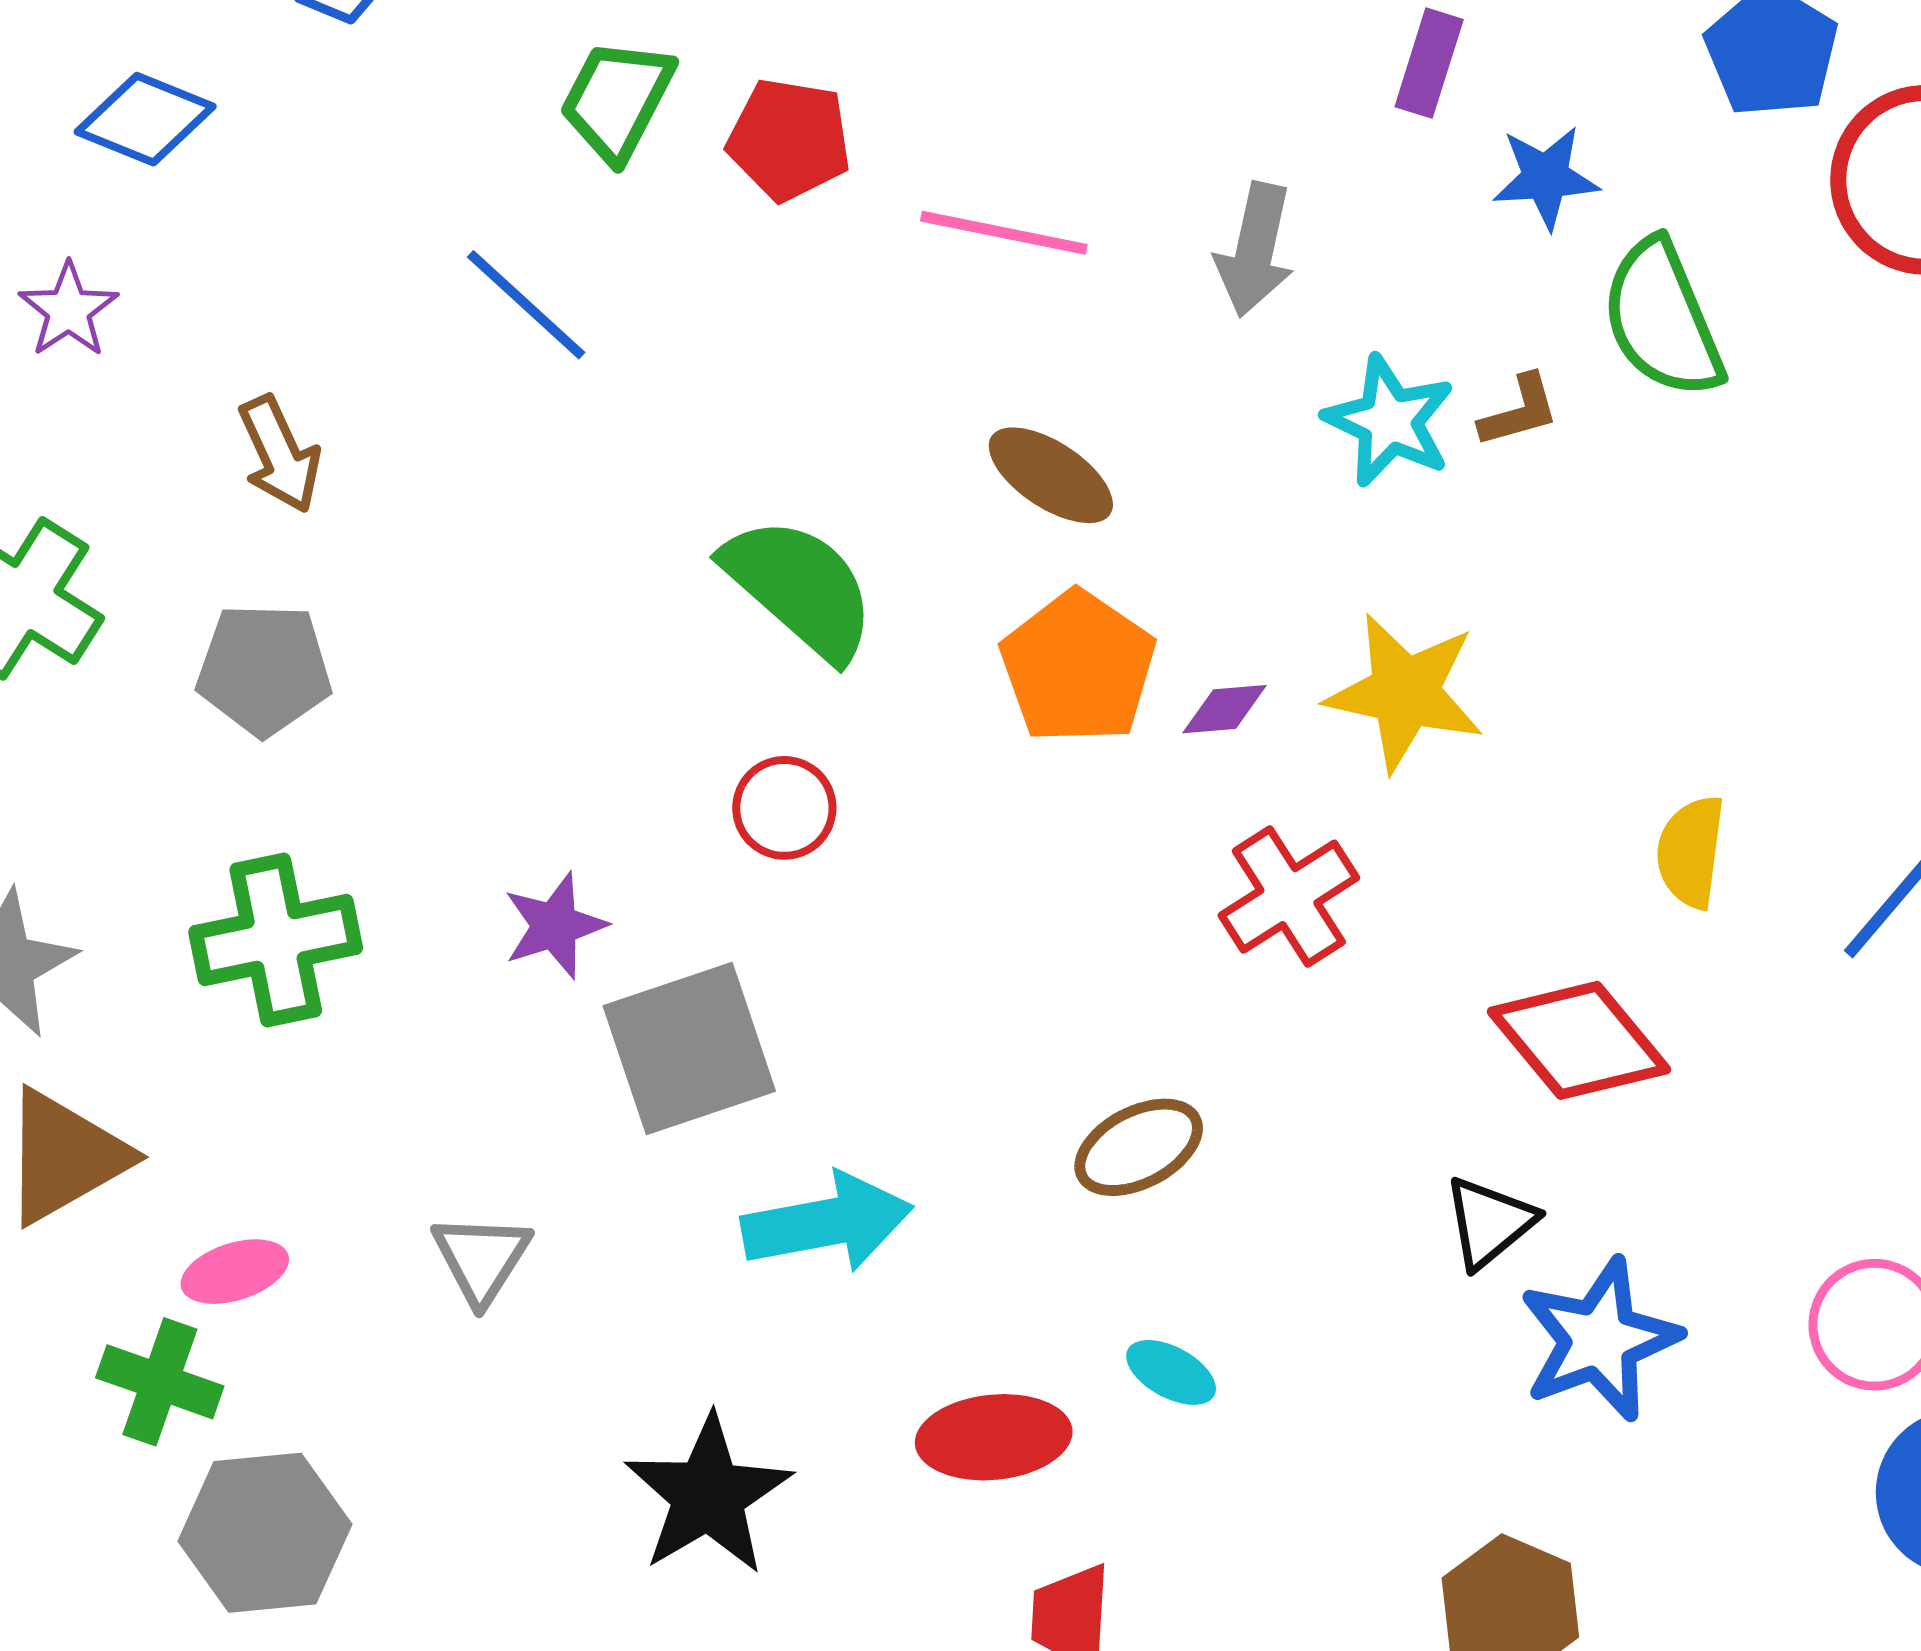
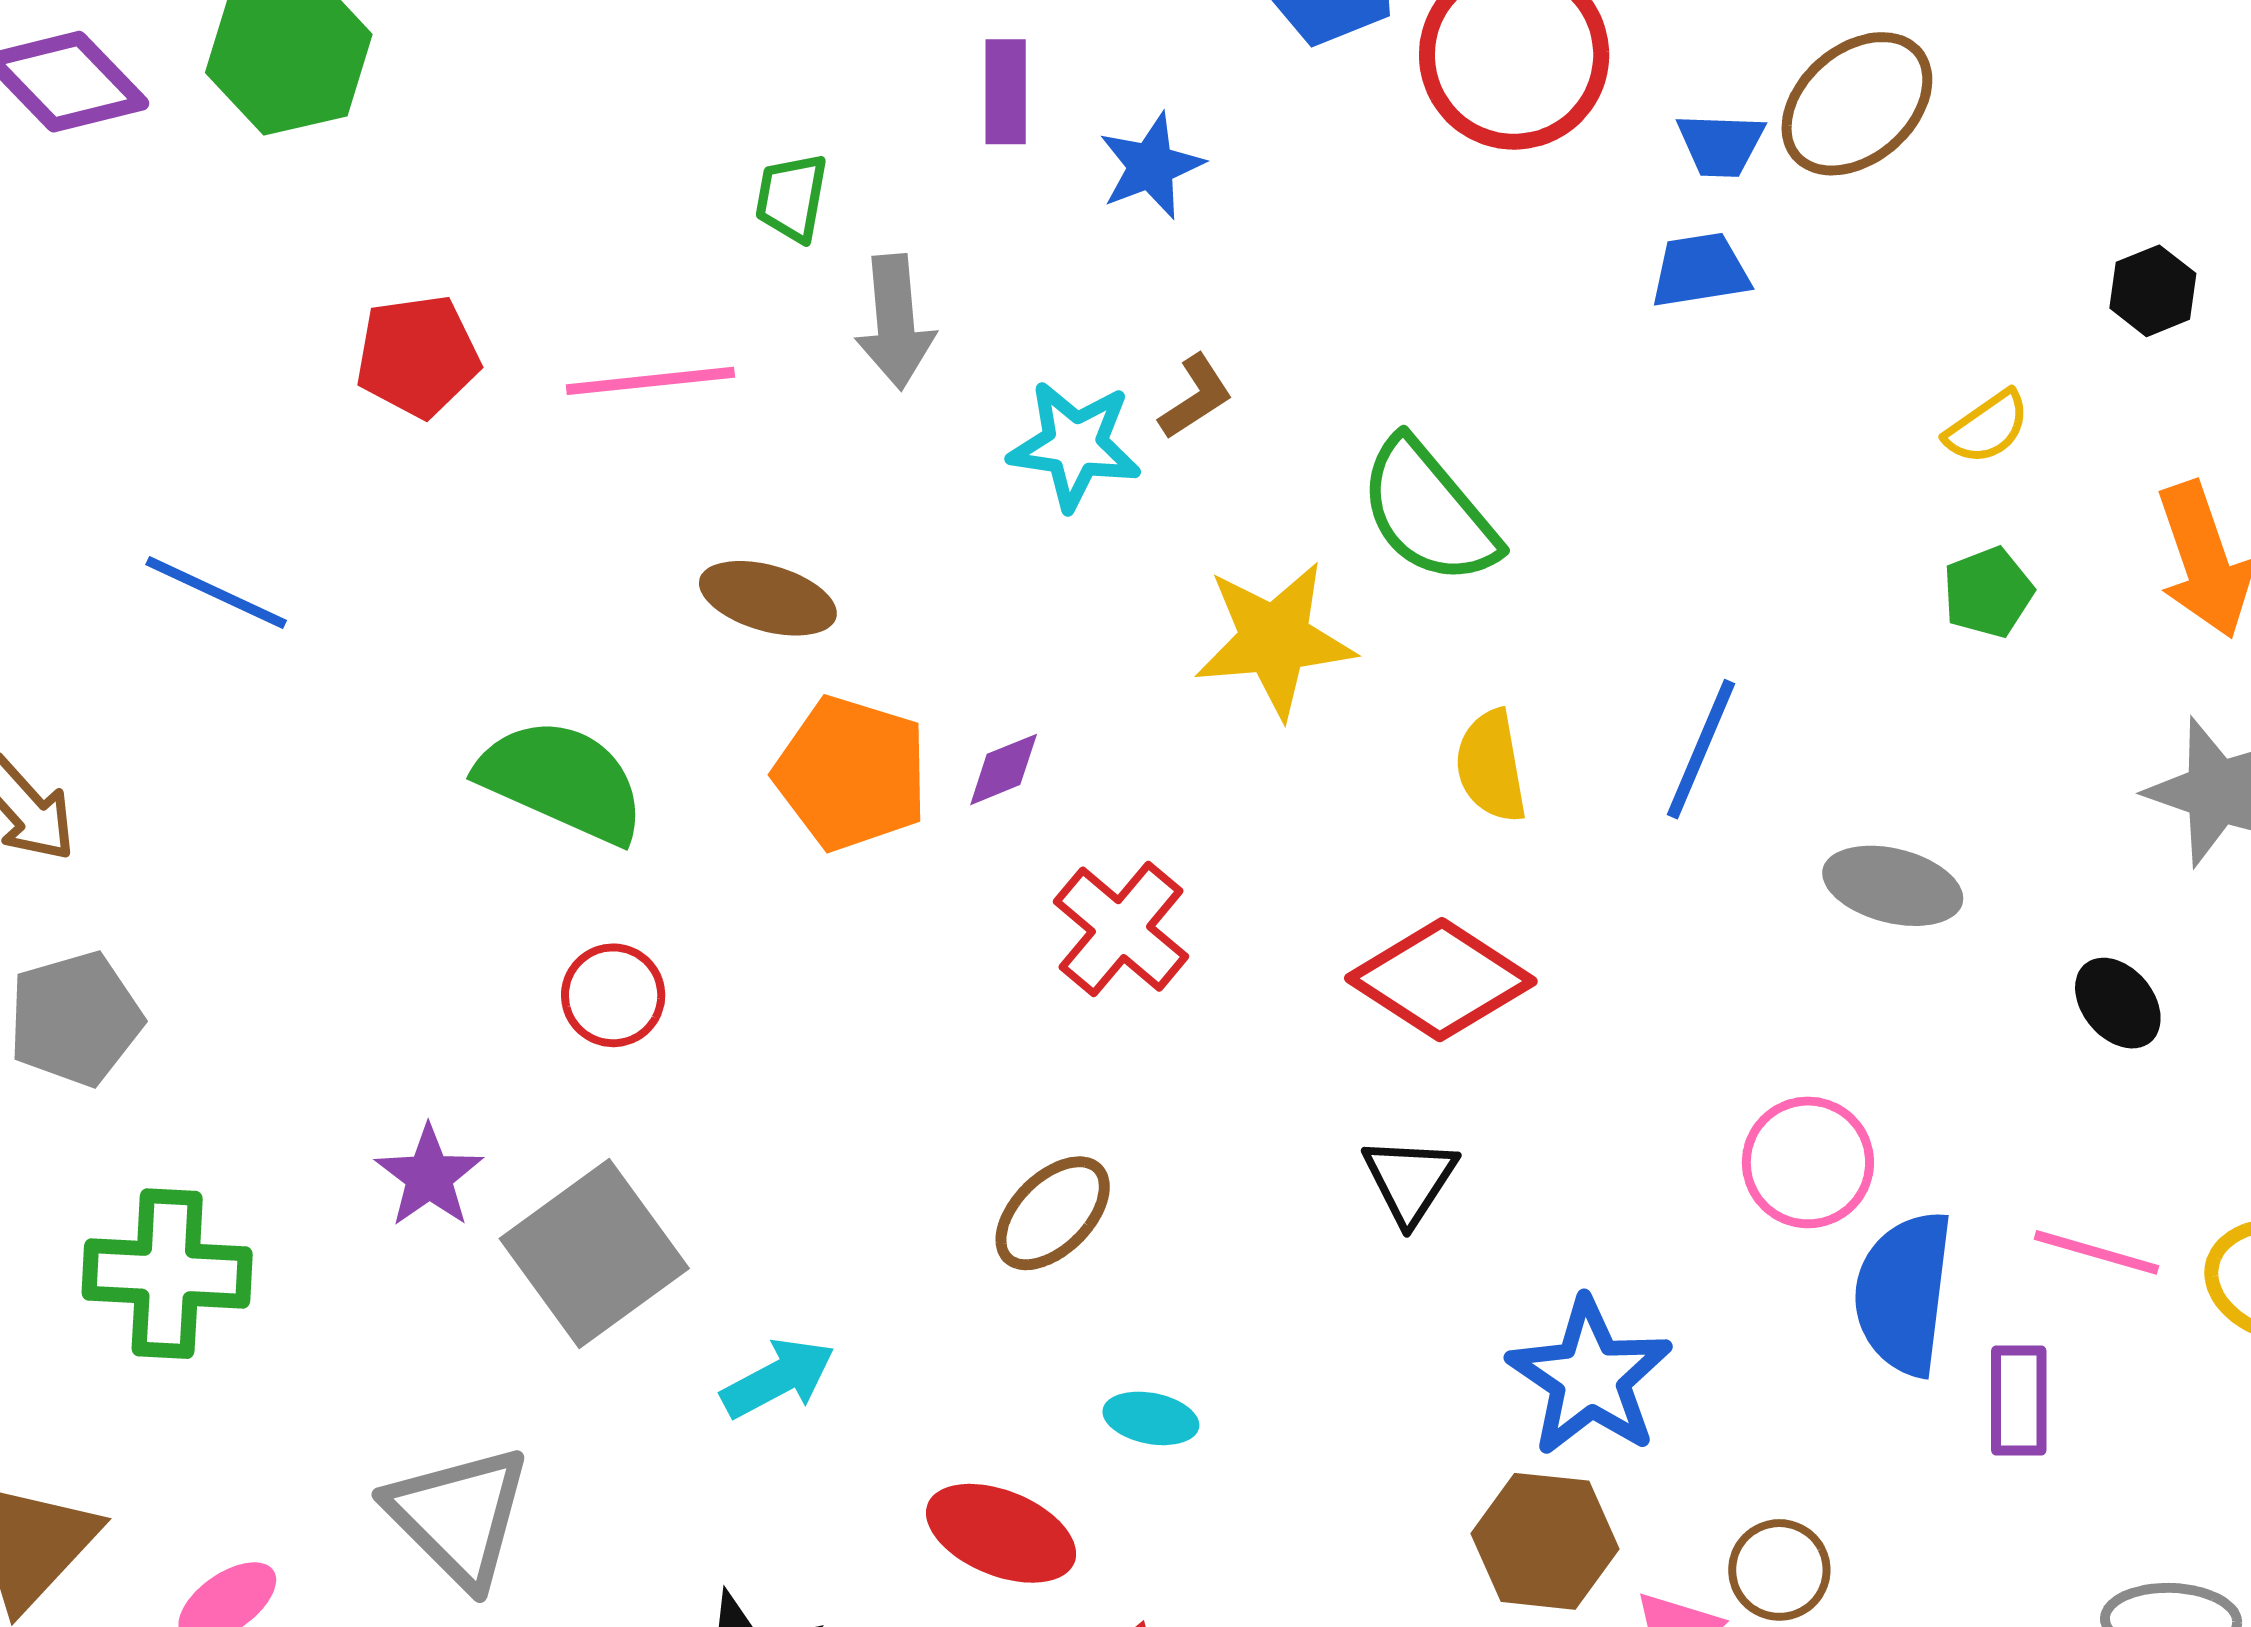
green trapezoid: (617, 100) -> (792, 198), moved, size x0.7
green semicircle: (1662, 319) -> (1429, 512), moved
yellow star: (1405, 692) -> (1275, 639), moved
green cross: (276, 940) -> (167, 1274), turned 32
cyan arrow: (827, 1223) -> (778, 1378), size x0.7
gray triangle: (481, 1258) -> (459, 1516), size x1.5
blue star: (1599, 1340) -> (1590, 1377), moved
red ellipse: (994, 1437) -> (1001, 1533), turned 45

